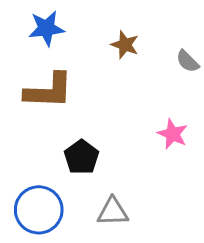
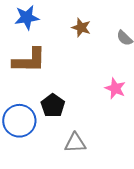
blue circle: (39, 210) -> (19, 121), moved

